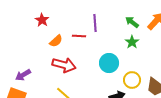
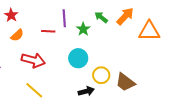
orange semicircle: (56, 41) -> (17, 35), moved
green star: (132, 42) -> (83, 29), moved

